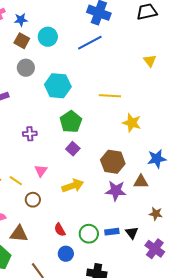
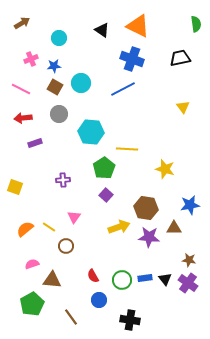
yellow line: (110, 96) -> (127, 149), moved
yellow arrow: (73, 186) -> (119, 227), moved
purple cross: (155, 249) -> (188, 283), moved

